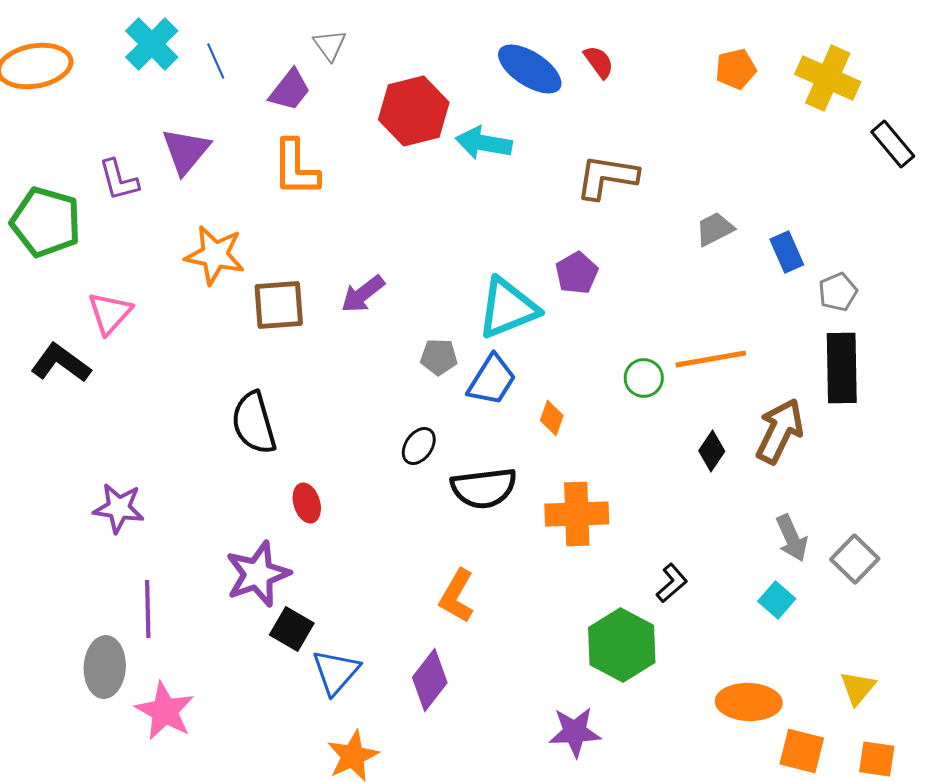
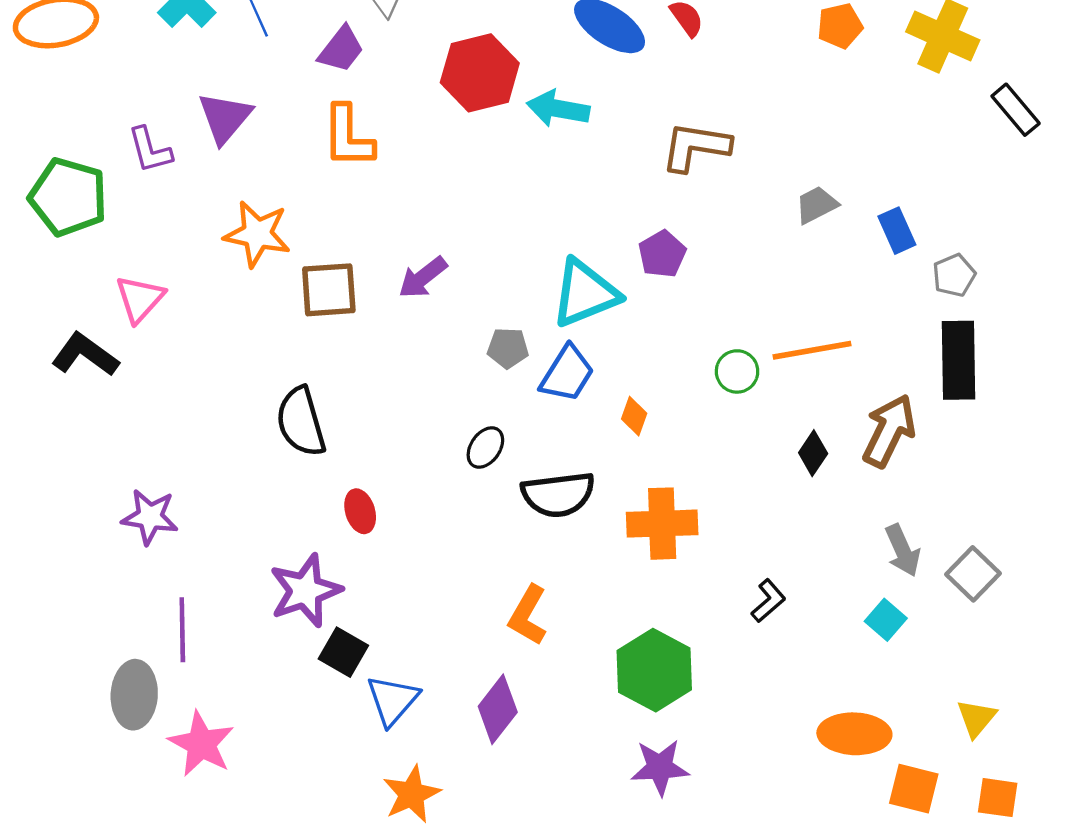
green hexagon: (622, 645) -> (654, 670), moved

